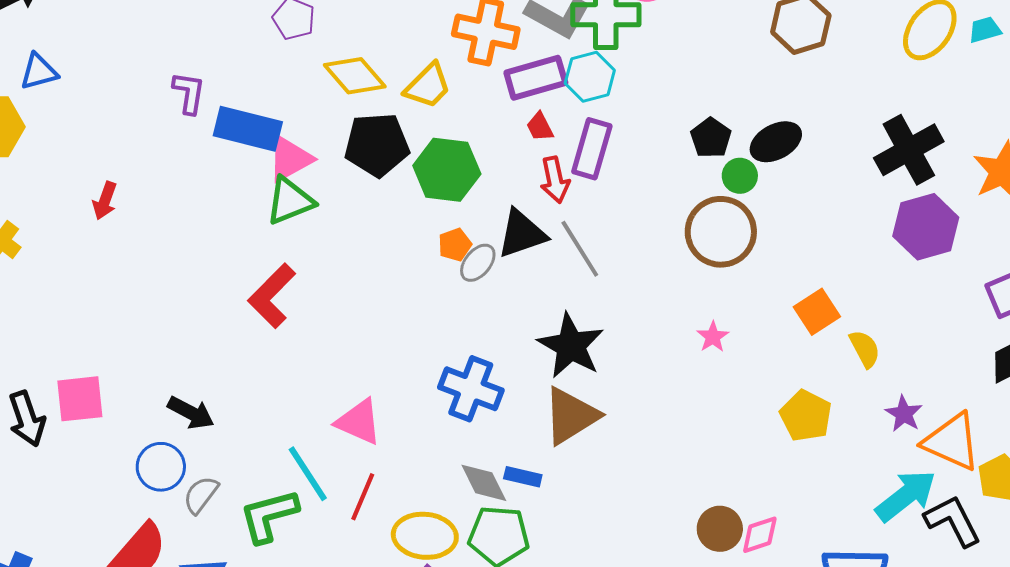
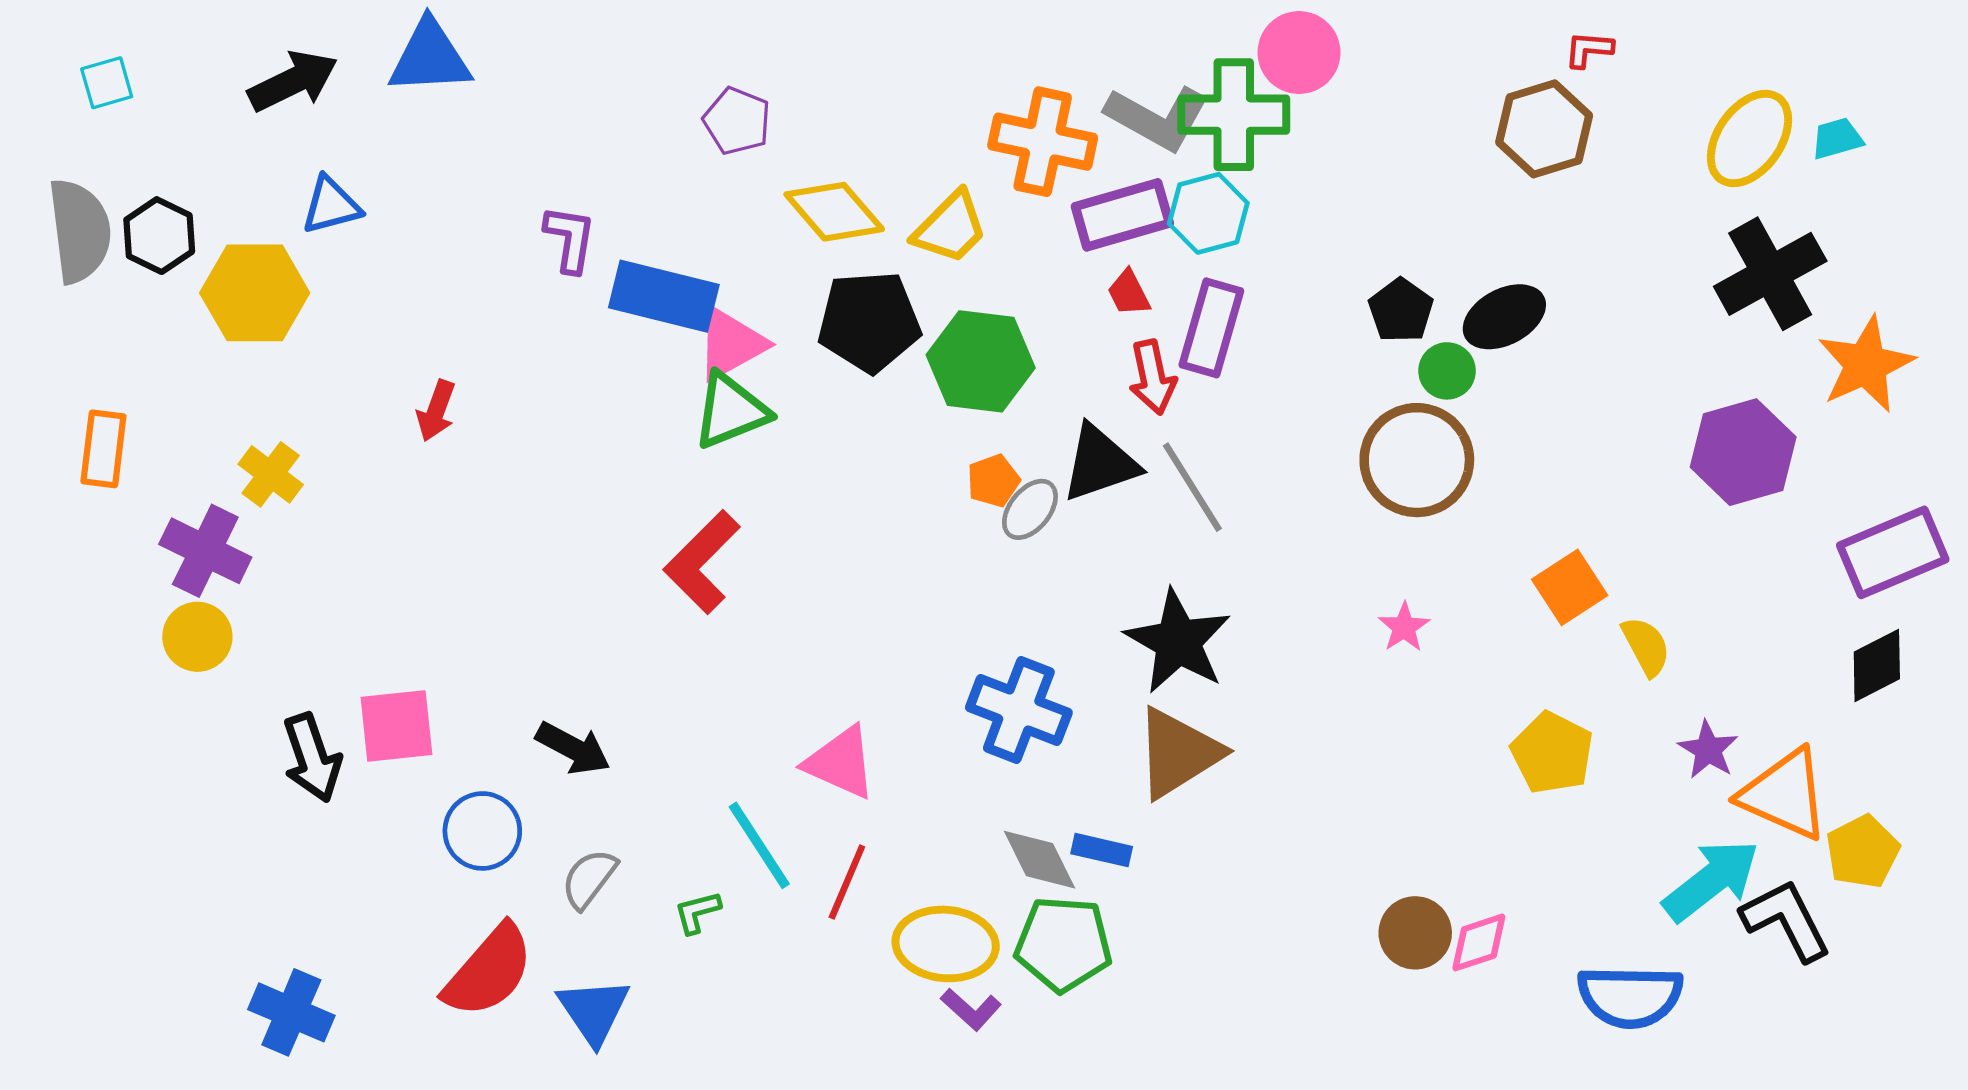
black cross: (909, 150) -> (1770, 274), moved
blue circle: (161, 467) -> (482, 831), moved
green L-shape: (269, 516) -> (697, 912), size x0.5

